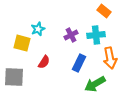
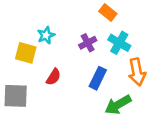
orange rectangle: (104, 11) -> (108, 12), moved
cyan cross: (96, 35) -> (119, 43), turned 36

